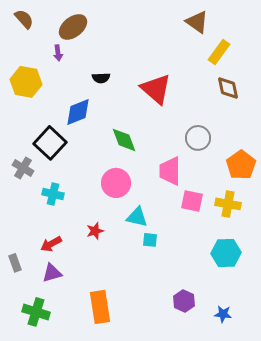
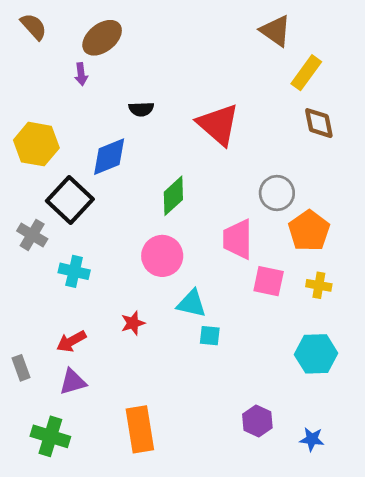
yellow hexagon: (26, 82) -> (36, 144), moved
green diamond: (124, 140) -> (173, 196), turned 68
orange pentagon: (241, 165) -> (309, 231), moved
yellow cross: (228, 204) -> (319, 285), size x0.7

